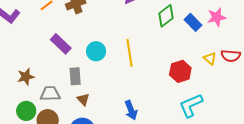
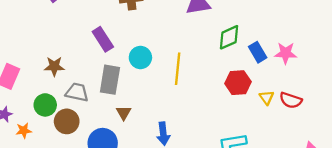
red hexagon: (180, 71) -> (238, 83), moved
gray rectangle: (75, 76) -> (110, 80), size x1.4
brown triangle: (83, 99) -> (124, 113), moved

